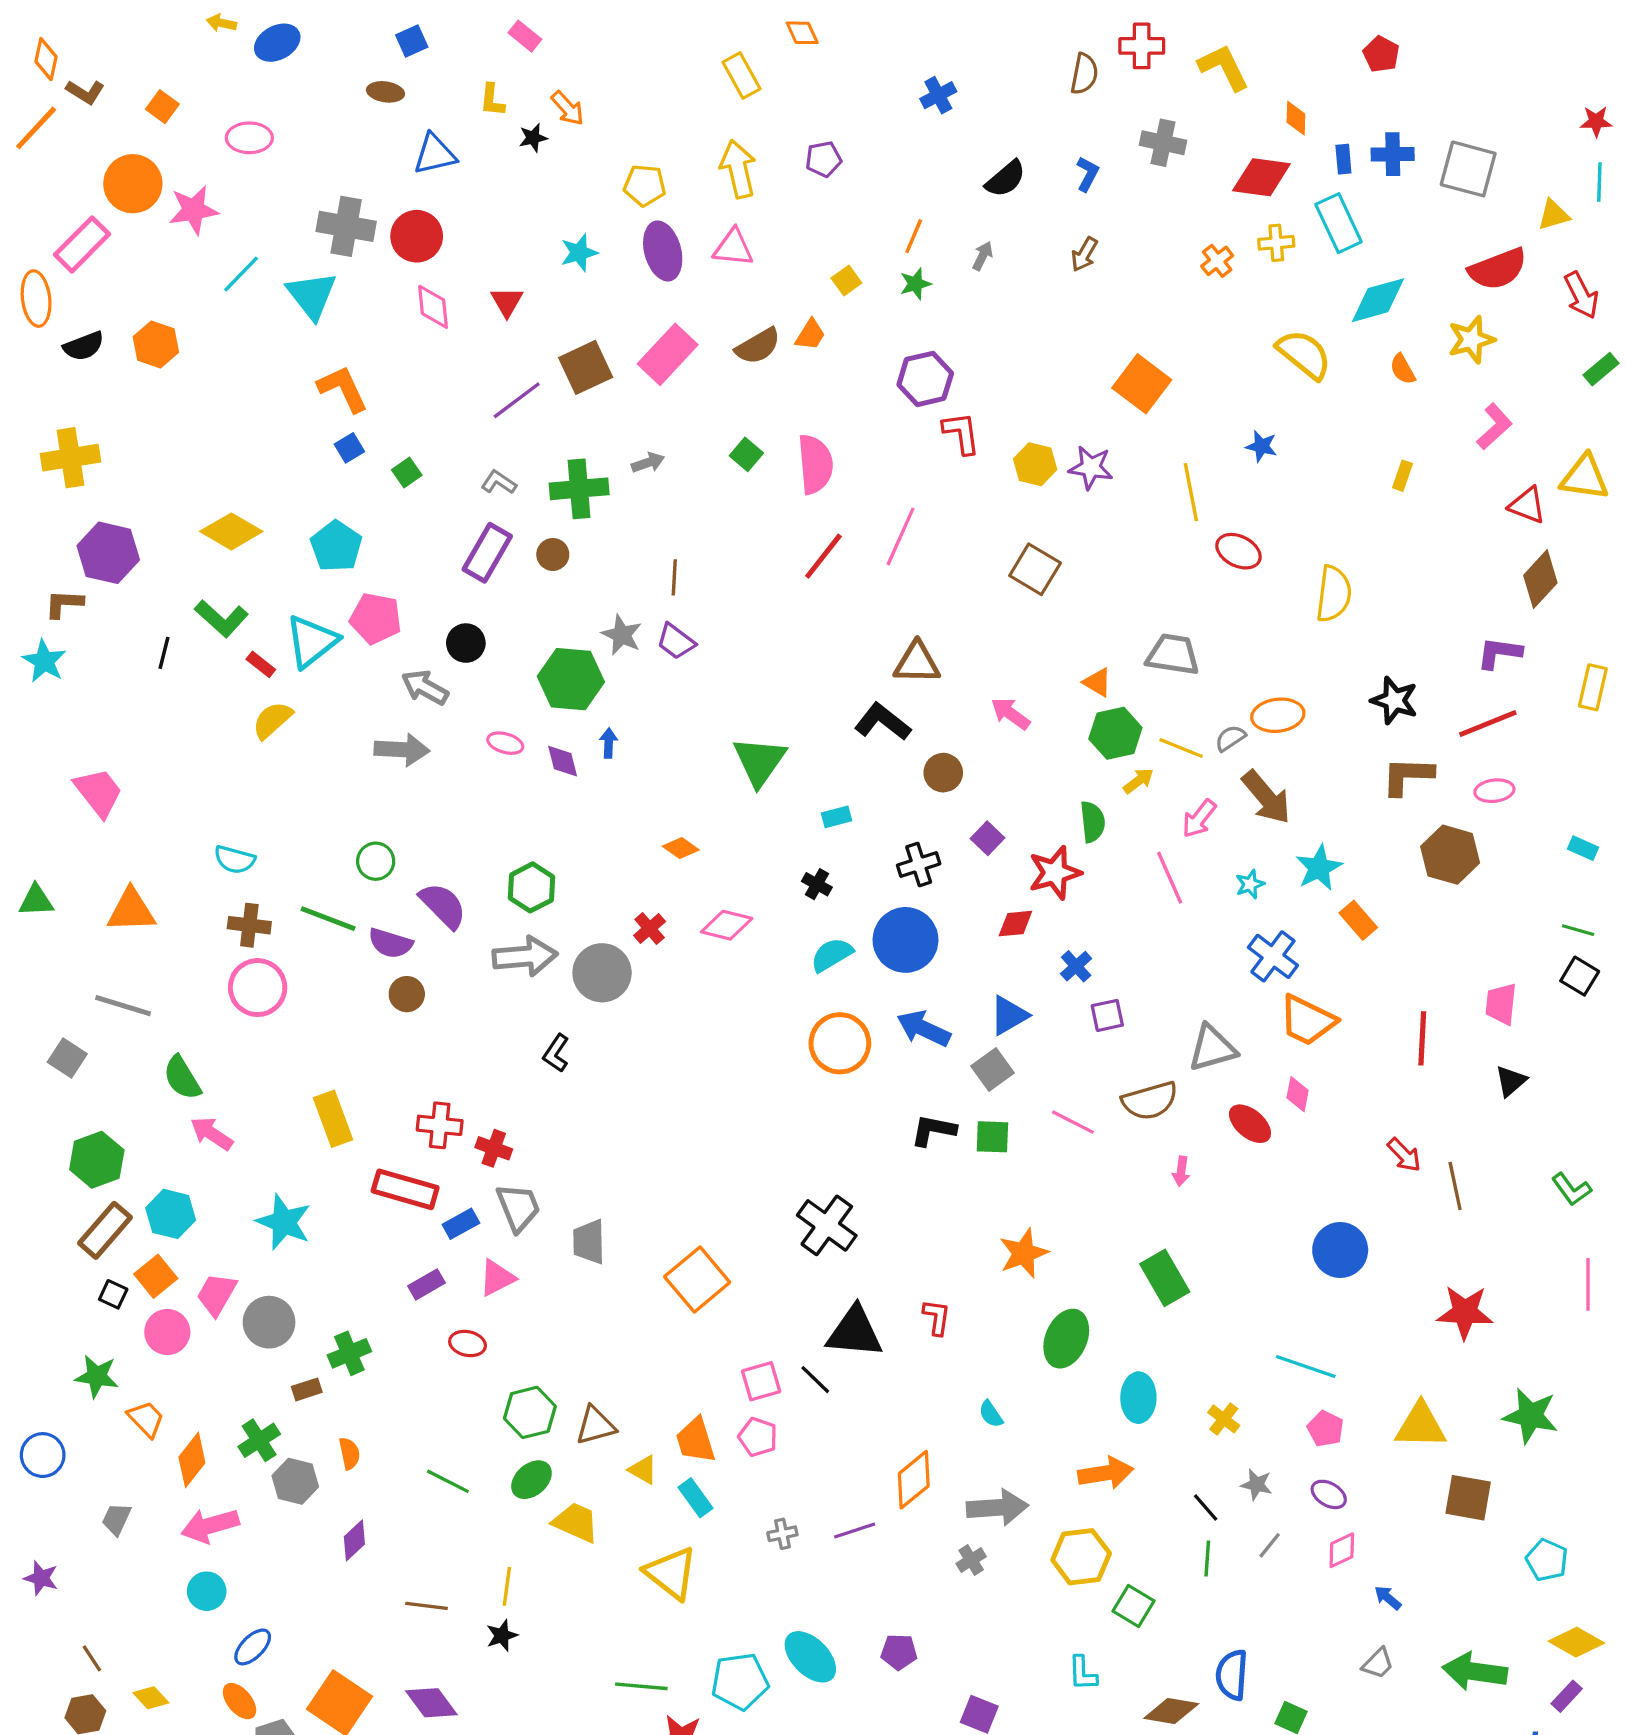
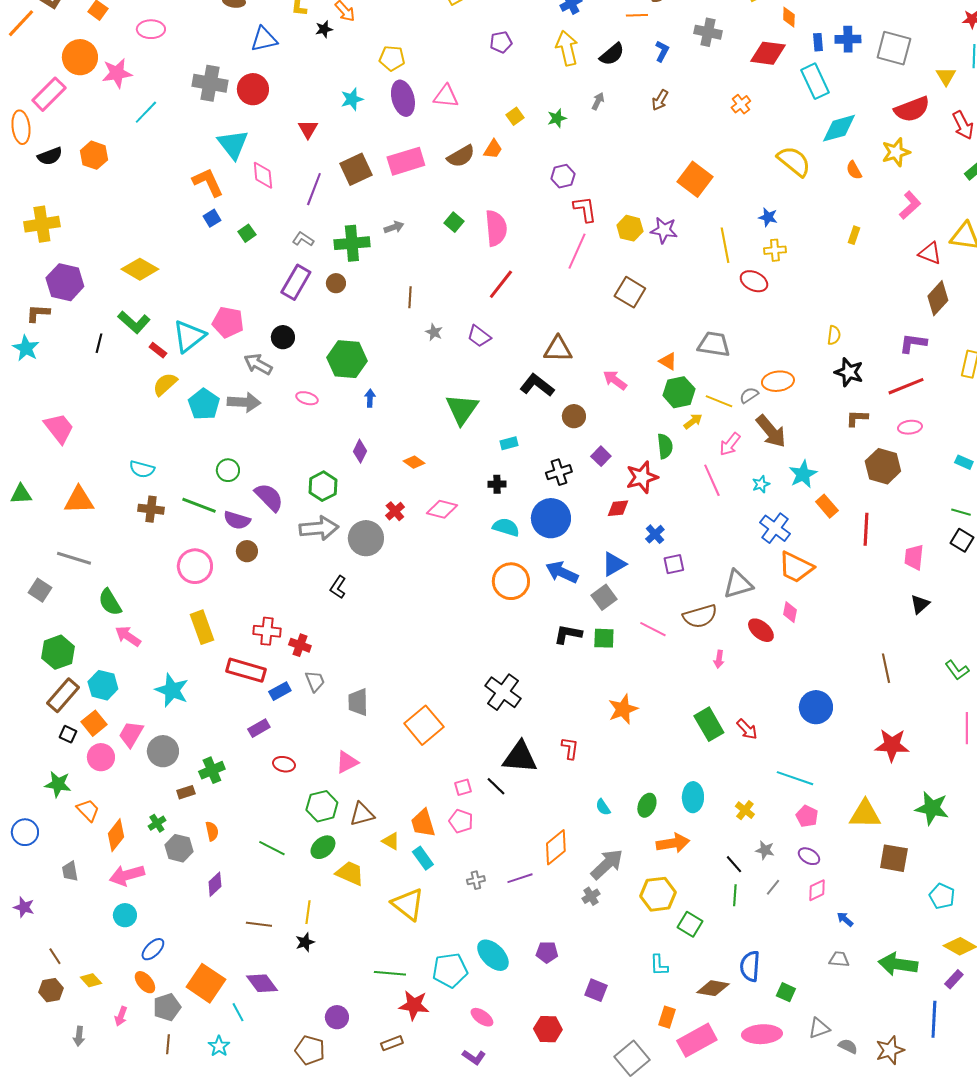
yellow arrow: (738, 169) -> (567, 48), moved
yellow triangle: (1553, 215) -> (946, 76), turned -45
orange line: (914, 236) -> (637, 15), moved, turned 65
yellow cross: (1276, 243) -> (775, 250), moved
cyan triangle: (312, 295) -> (233, 144), moved
pink diamond: (433, 307) -> (263, 175), moved
pink rectangle: (668, 354) -> (406, 161), turned 30
purple hexagon: (925, 379) -> (563, 176), size x0.7
purple line: (517, 400) -> (314, 189), turned -32
pink line: (901, 536) -> (577, 251), moved
cyan pentagon: (336, 546) -> (204, 404), moved
yellow semicircle: (1334, 594) -> (834, 335), moved, size x0.6
gray star: (622, 635) -> (434, 332), moved, size x0.7
purple trapezoid: (676, 641) -> (479, 336), moved
purple diamond: (563, 761) -> (360, 451), moved, turned 40
brown L-shape: (1407, 776) -> (857, 418), size x0.7
black cross: (817, 884) -> (497, 484), turned -30
cyan semicircle: (832, 955) -> (506, 527), turned 48
pink circle: (258, 988) -> (195, 566), moved
red line: (1422, 1038) -> (866, 529), moved
red arrow: (1404, 1155) -> (747, 729), moved
gray trapezoid: (518, 1207) -> (315, 681), size x0.7
pink triangle: (497, 1278) -> (347, 762), moved
green ellipse: (1066, 1339) -> (647, 805), moved, size x0.7
pink square: (761, 1381) -> (463, 787), size x0.7
green cross: (259, 1440) -> (157, 823), size x0.7
gray arrow: (997, 1508) -> (607, 864), turned -39
gray trapezoid: (116, 1519) -> (70, 871), turned -35
gray trapezoid: (1378, 1663) -> (839, 959), turned -130

